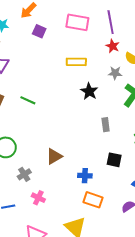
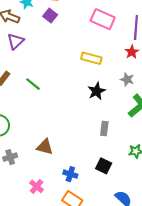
purple square: (39, 31) -> (50, 15), moved
brown triangle: (54, 156) -> (45, 147), turned 30
pink cross: (38, 198) -> (37, 186), moved

